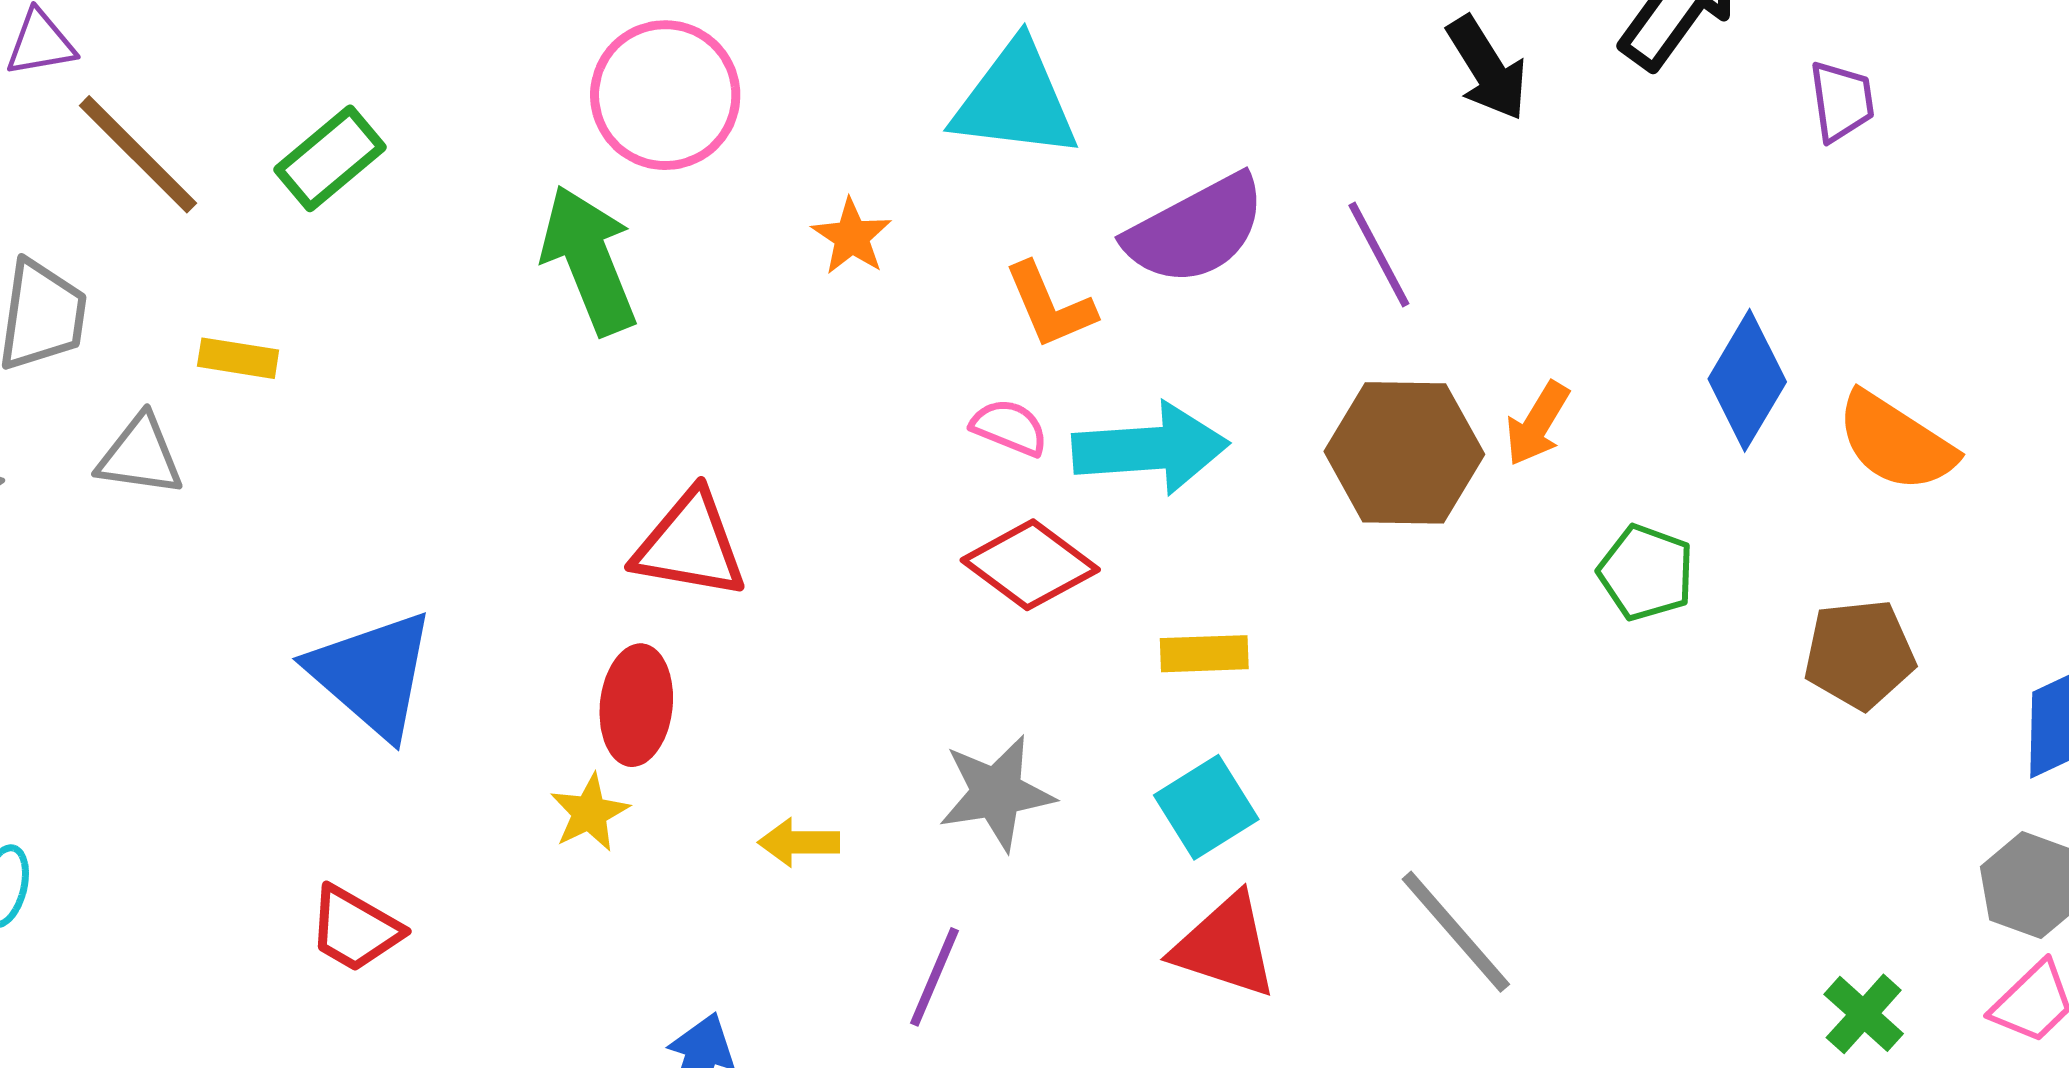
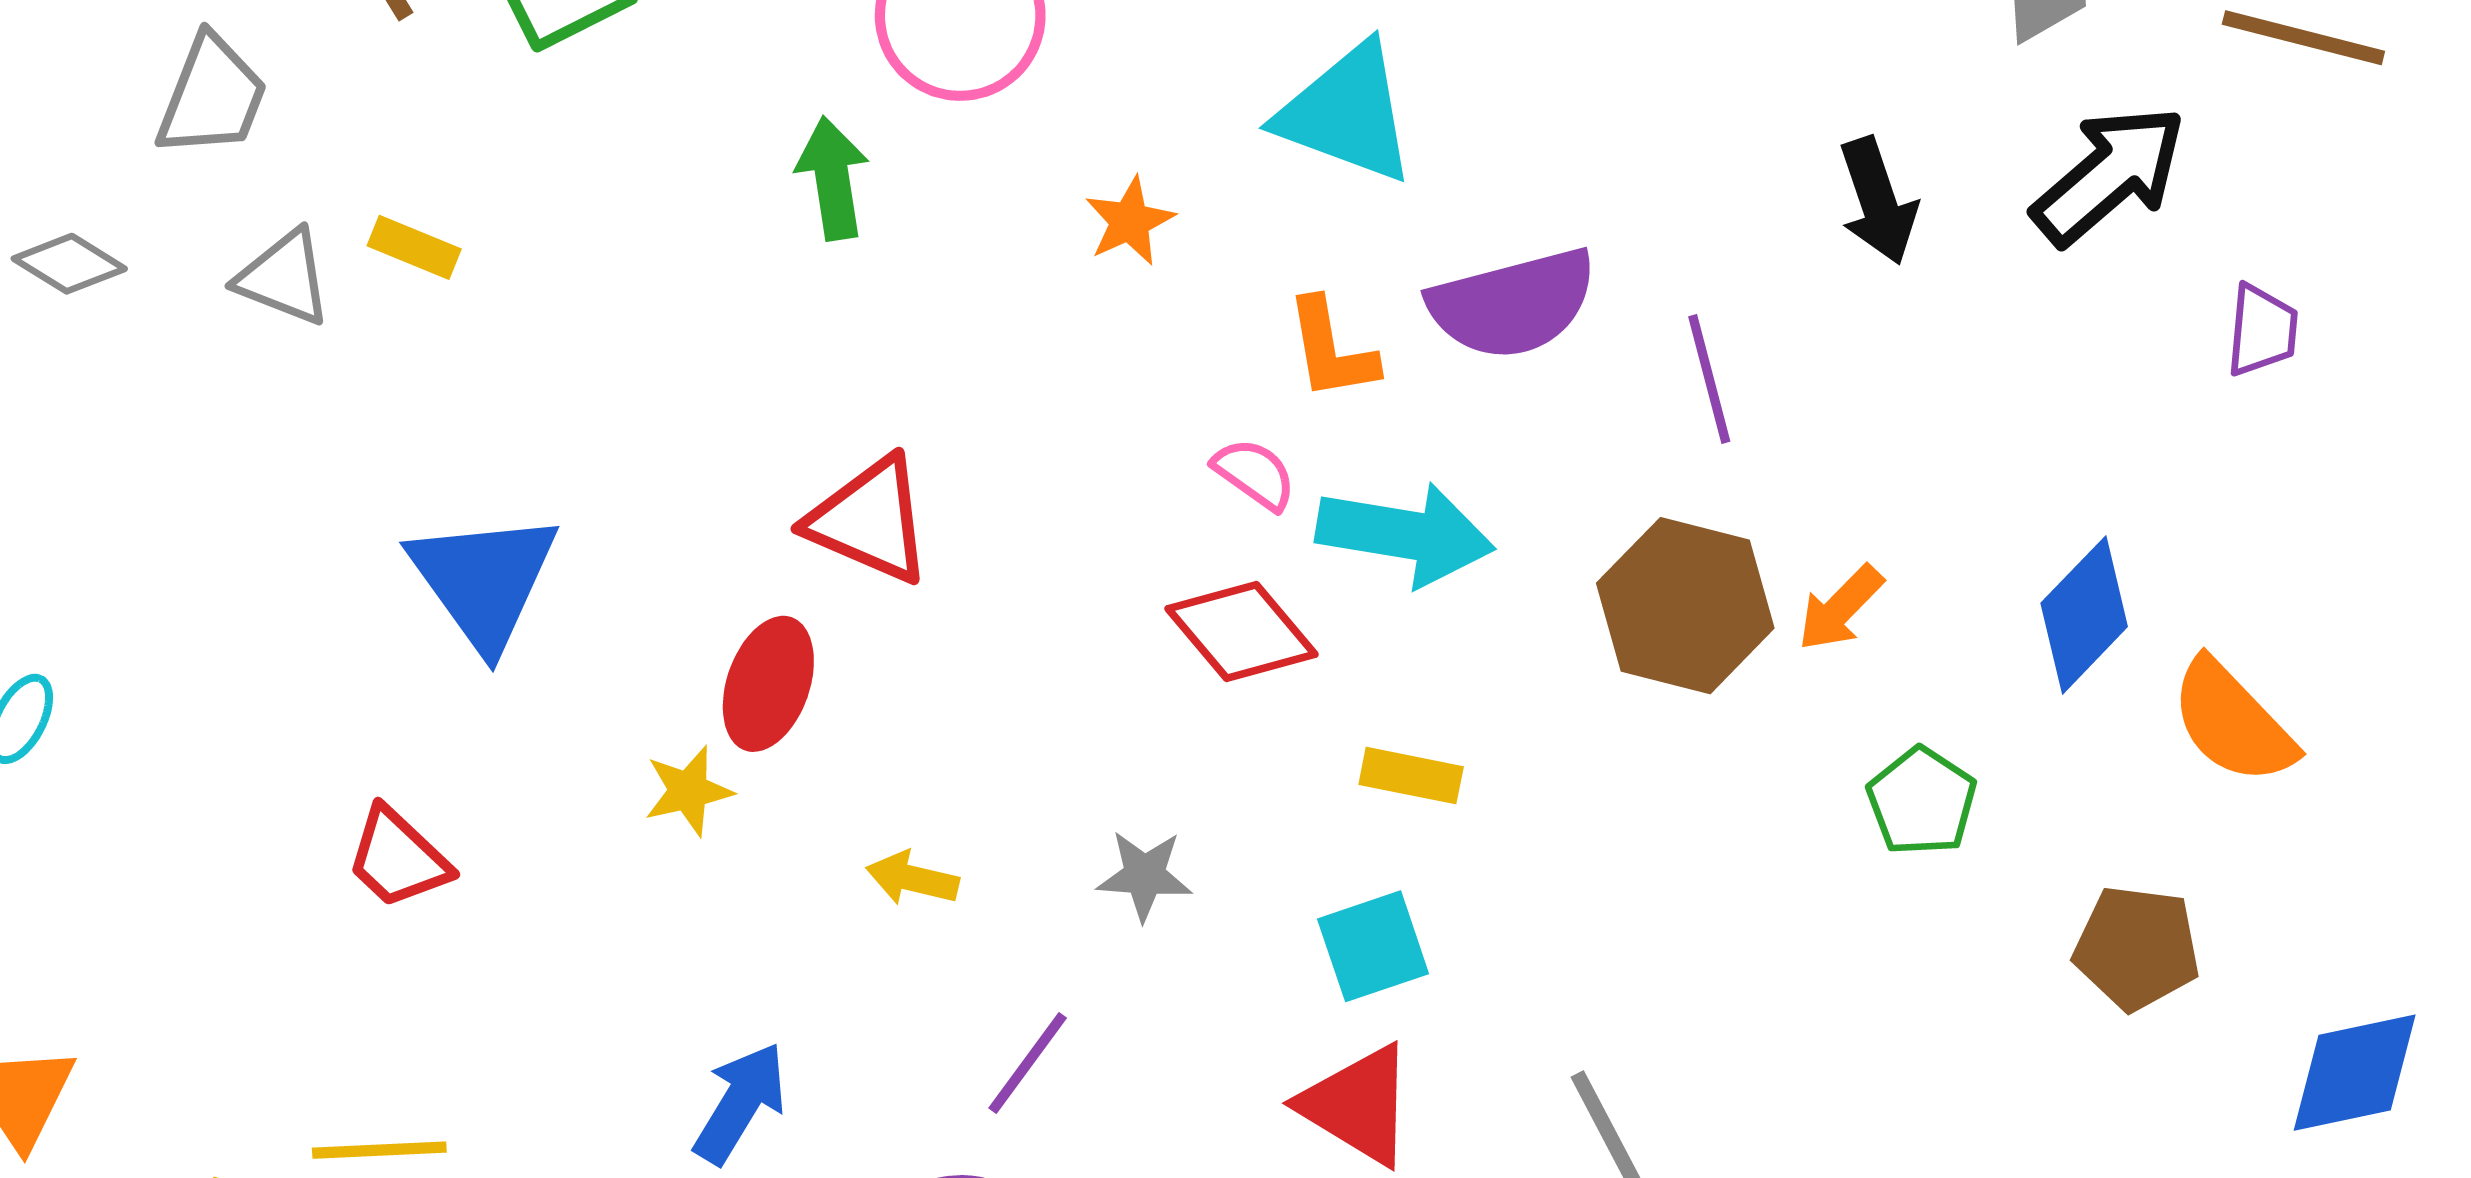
green arrow: (589, 260) -> (833, 178), size x0.7
yellow rectangle: (238, 358) -> (414, 247), moved
gray star: (996, 793) -> (1144, 875), size x0.7

